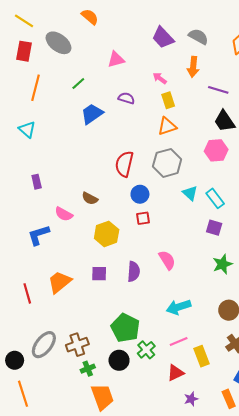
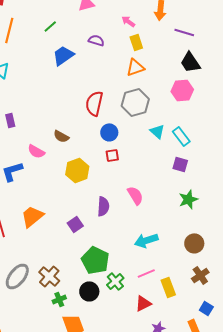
purple square: (99, 274) -> (75, 224), moved, turned -35
brown cross: (77, 345) -> (49, 276), turned -30

